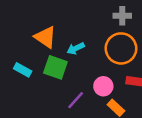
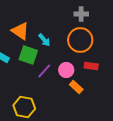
cyan arrow: (76, 48) -> (44, 40), turned -104
purple line: (76, 100) -> (44, 71), moved

